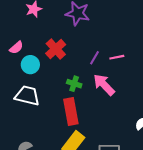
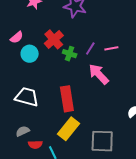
green cross: (74, 84) -> (70, 54), moved
white trapezoid: (27, 96) -> (27, 97), moved

